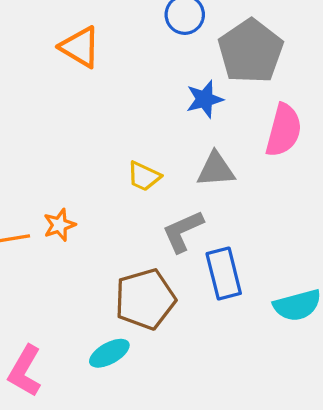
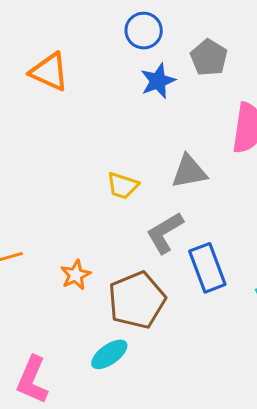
gray pentagon: (251, 51) -> (209, 58), size x0.6
blue star: (205, 99) -> (158, 81), moved
orange star: (59, 225) -> (76, 275), moved

